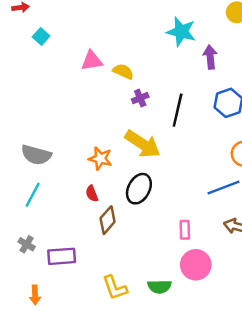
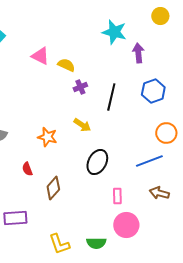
pink triangle: (92, 61) -> (40, 56), turned 36
yellow arrow: (143, 144) -> (82, 125), size x0.6
black ellipse: (139, 189) -> (97, 162), moved
red semicircle: (92, 194) -> (27, 169), moved

